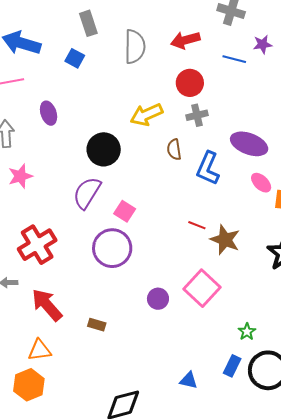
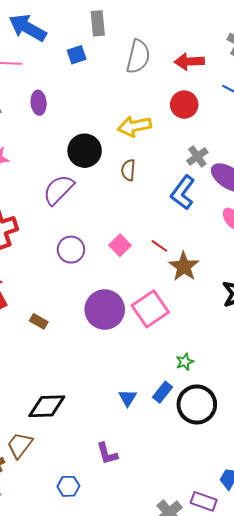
blue square: (75, 58) -> (77, 55), turned 30
gray cross: (197, 115) -> (197, 156), moved, turned -35
brown semicircle: (174, 149) -> (128, 170), moved
pink square: (125, 211) -> (120, 245), moved
purple circle: (112, 248) -> (71, 250), size x0.7
purple circle: (158, 299) -> (105, 310), size x1.8
blue triangle: (189, 380) -> (128, 398), moved, turned 36

